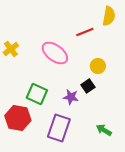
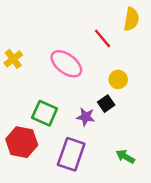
red line: (85, 32) -> (102, 38), turned 72

